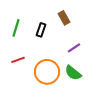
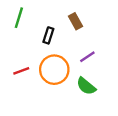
green line: (16, 28) -> (19, 18), moved
orange circle: (47, 72) -> (54, 70), moved

